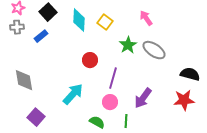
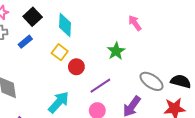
yellow square: (105, 22) -> (60, 52), moved
gray ellipse: (154, 50) -> (152, 81), moved
purple line: (113, 78) -> (100, 86), turned 40

